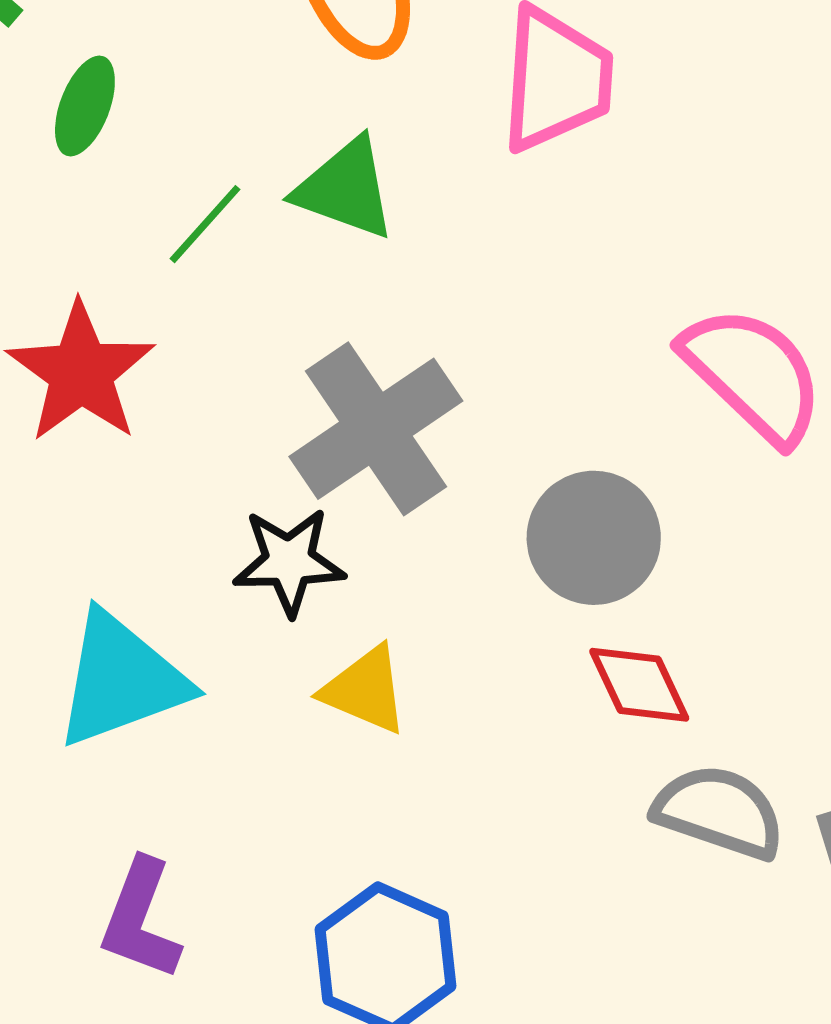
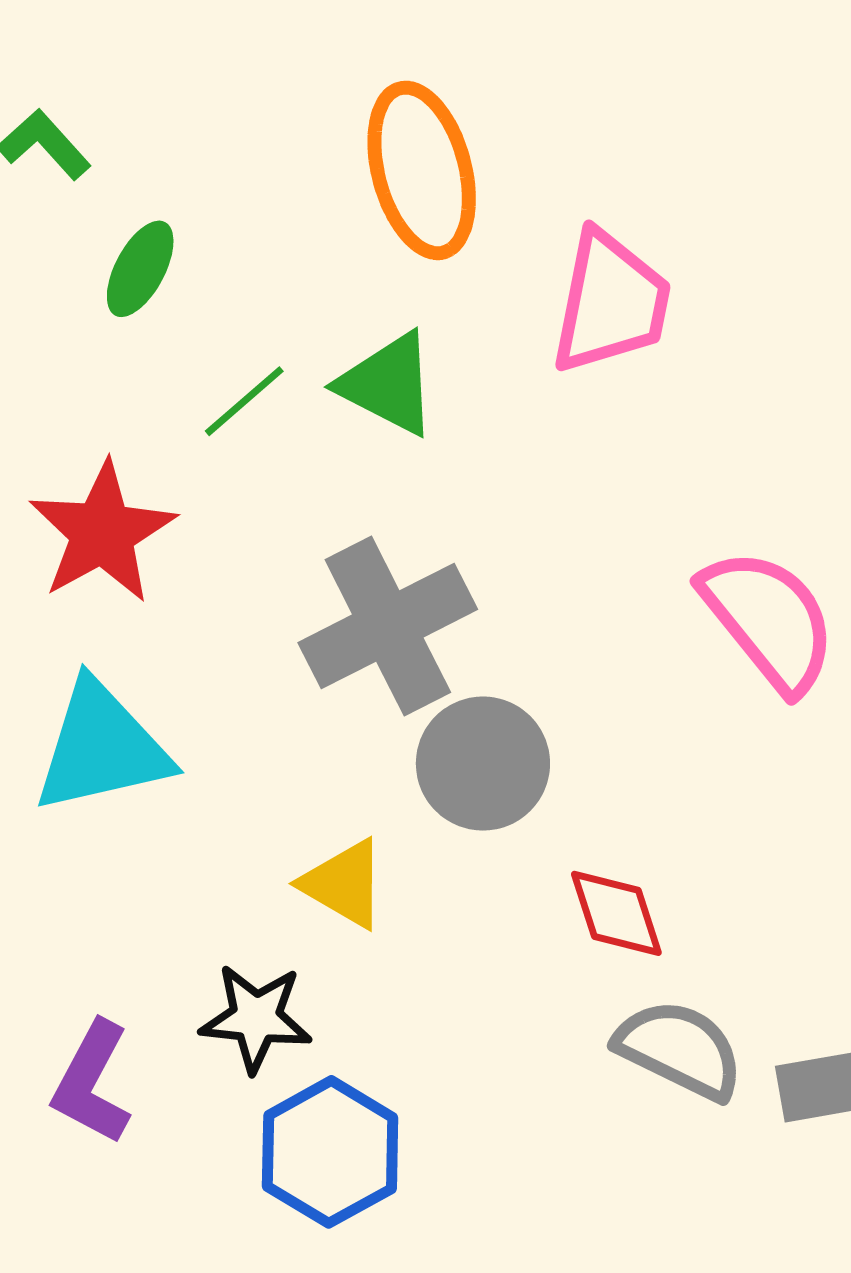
gray circle: (594, 538) -> (483, 764), moved
black star: (289, 562) -> (256, 1018), moved
cyan triangle: (121, 680) -> (102, 748), moved

